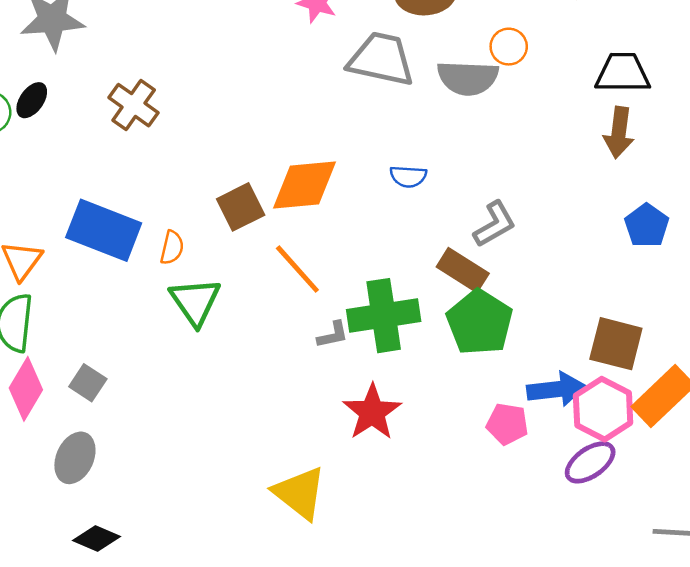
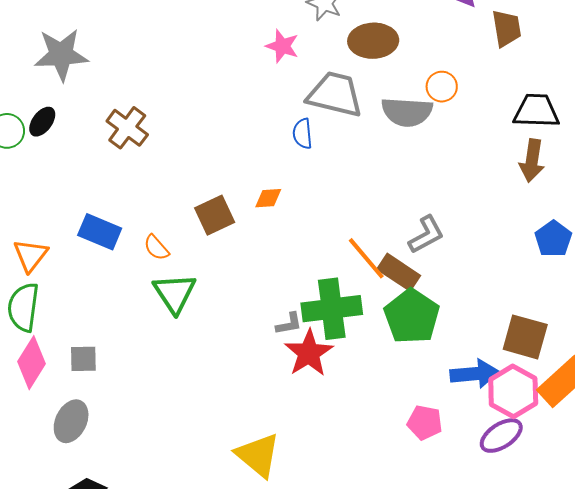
blue semicircle: (408, 176) -> (302, 134), moved, turned 80
orange diamond: (304, 185) -> (268, 198), size x0.5
blue rectangle: (104, 230) -> (100, 232), size x0.7
orange semicircle: (172, 248) -> (156, 248), turned 124
orange line: (297, 269) -> (366, 258), moved
gray square: (88, 383) -> (83, 359), turned -36
red star: (372, 412) -> (309, 353), moved
pink pentagon: (507, 424) -> (425, 423), moved

